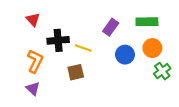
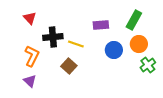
green rectangle: (147, 22) -> (134, 20), turned -60
purple rectangle: (111, 27) -> (101, 25), turned 49
brown square: (76, 72) -> (69, 66), turned -35

